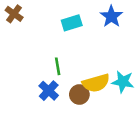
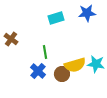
brown cross: (14, 14) -> (11, 39), moved
blue star: (111, 16) -> (87, 13), turned 30

